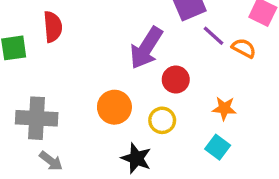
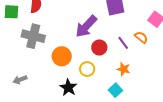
purple line: (214, 36) -> (123, 43), moved
gray cross: (37, 118) -> (33, 36), moved
gray arrow: (51, 161) -> (20, 80), turned 112

